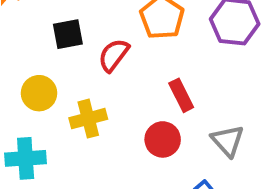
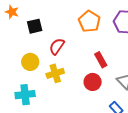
black square: (68, 34) -> (35, 26), moved
red semicircle: (114, 55) -> (57, 46), moved

